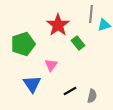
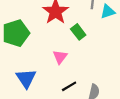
pink triangle: (51, 65) -> (60, 57), moved

